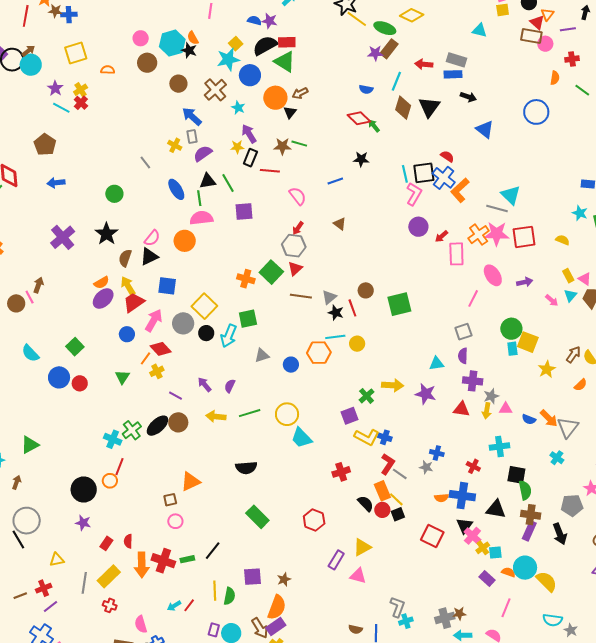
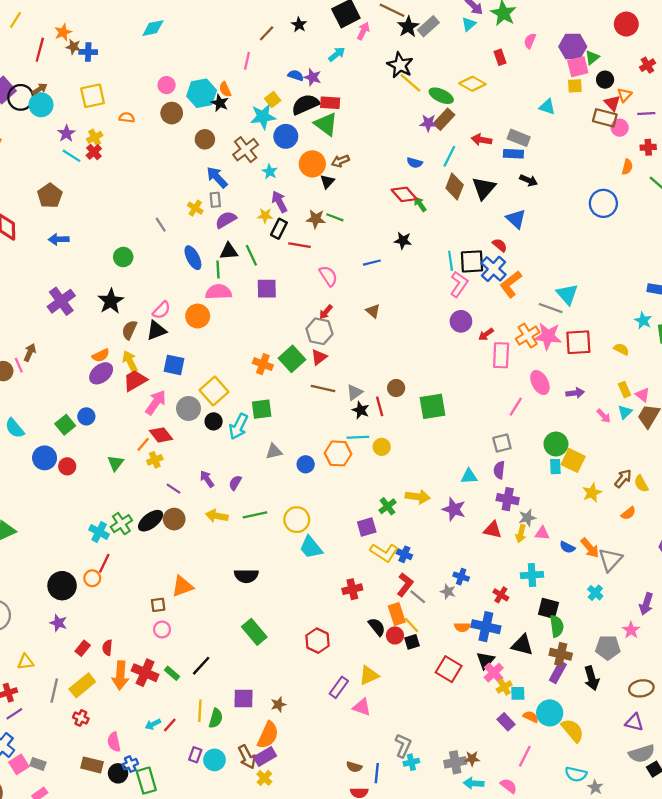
blue triangle: (485, 129) -> (516, 219), moved
blue circle: (127, 334) -> (86, 416), moved
green rectangle: (187, 559) -> (172, 673), turned 48

